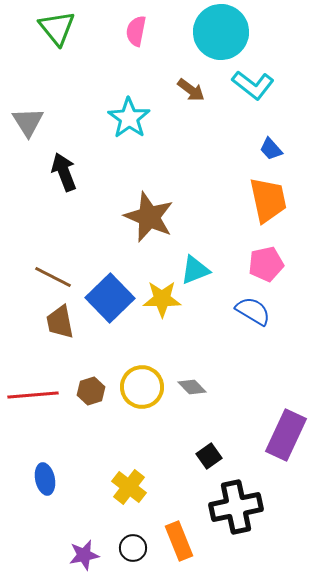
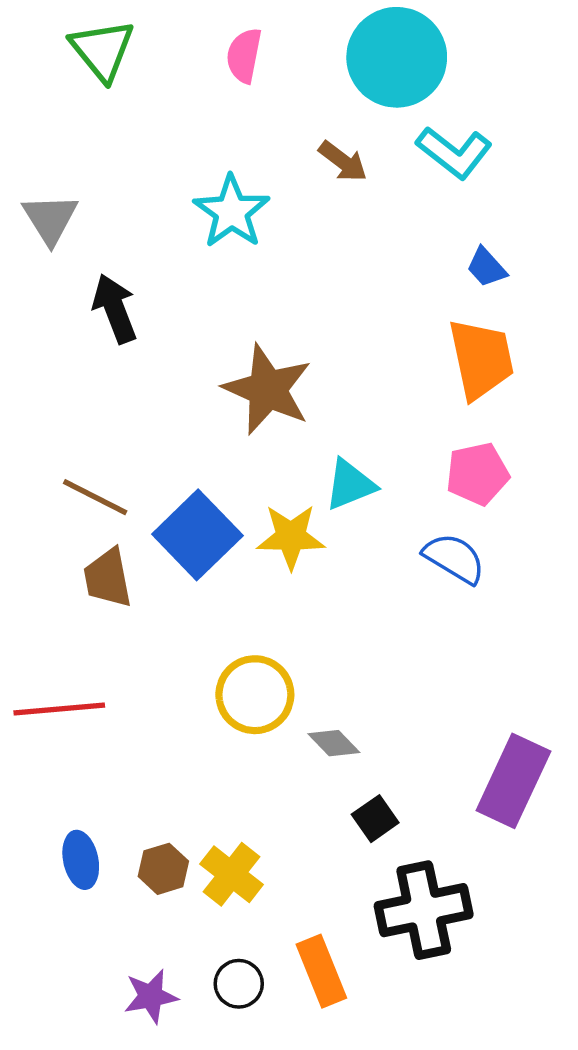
gray diamond: (192, 387) -> (334, 743), moved
brown hexagon: (91, 391) -> (163, 869), moved

